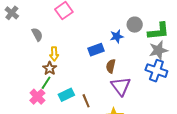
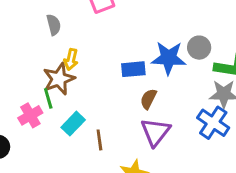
blue star: (117, 36) -> (169, 58), size x1.6
brown star: (50, 68) -> (59, 79), size x1.5
green line: (46, 83) -> (48, 98), turned -64
cyan rectangle: (66, 95) -> (73, 124), turned -35

